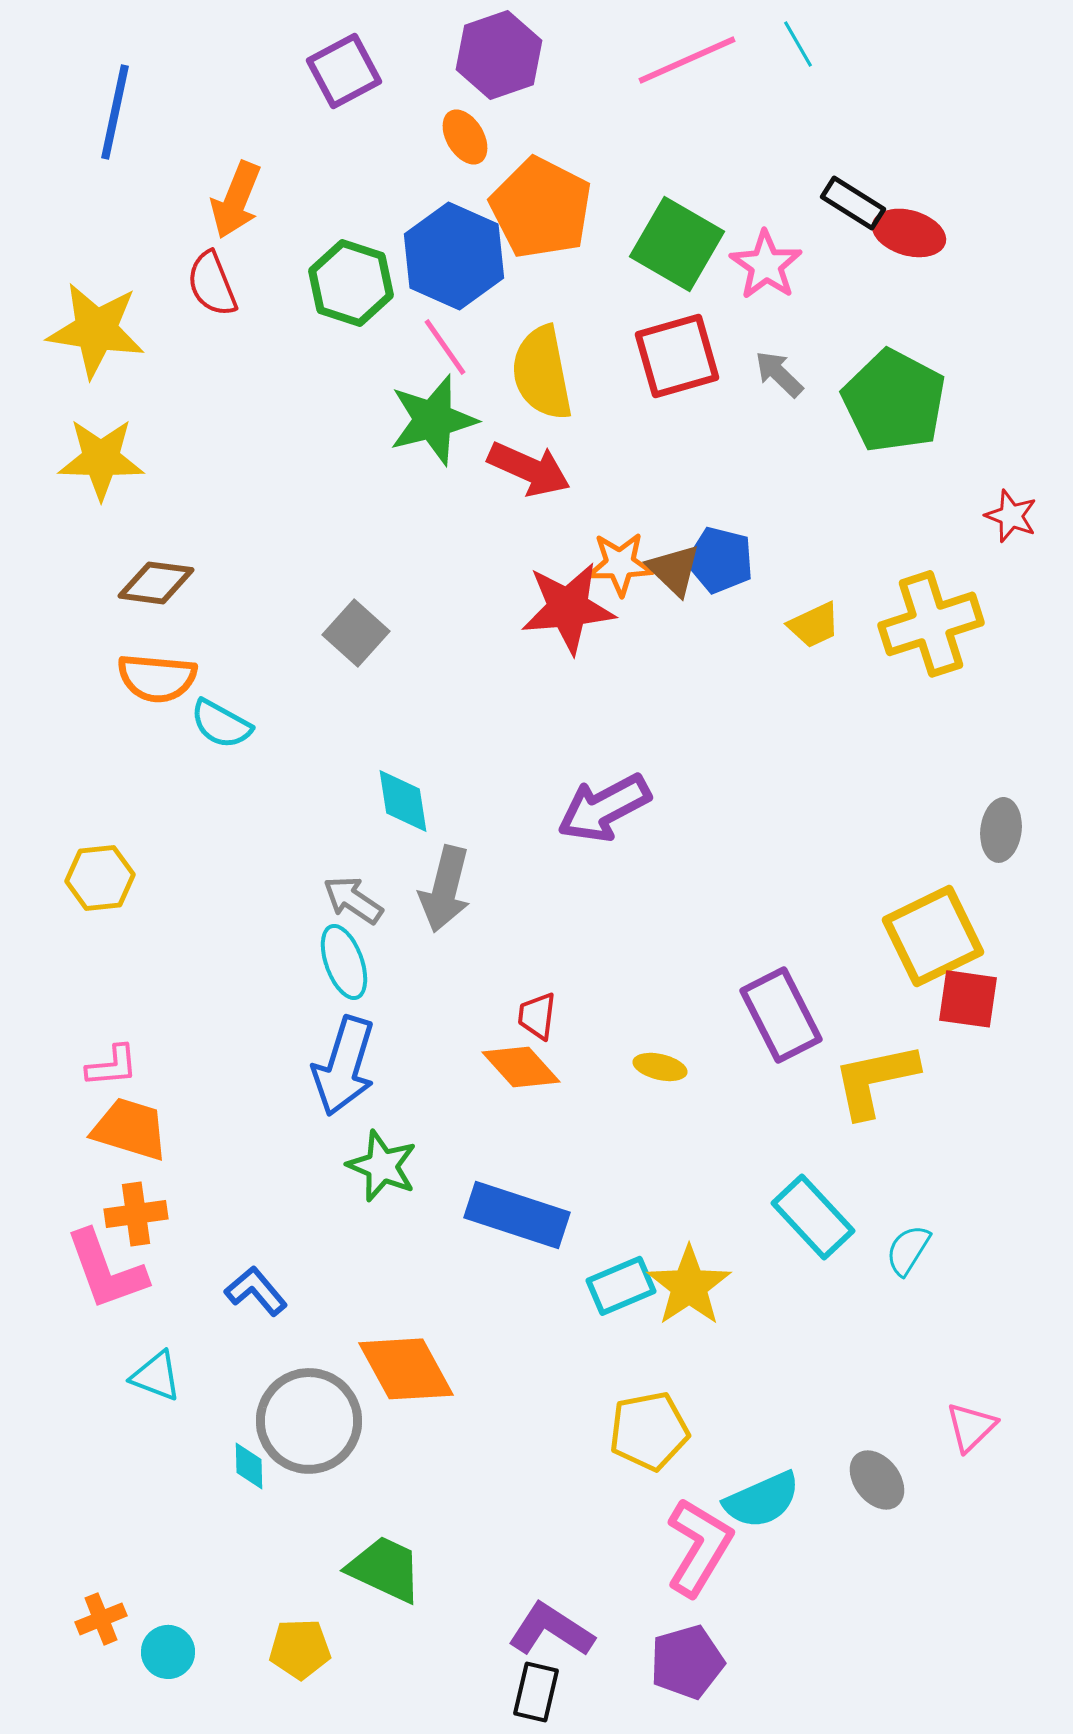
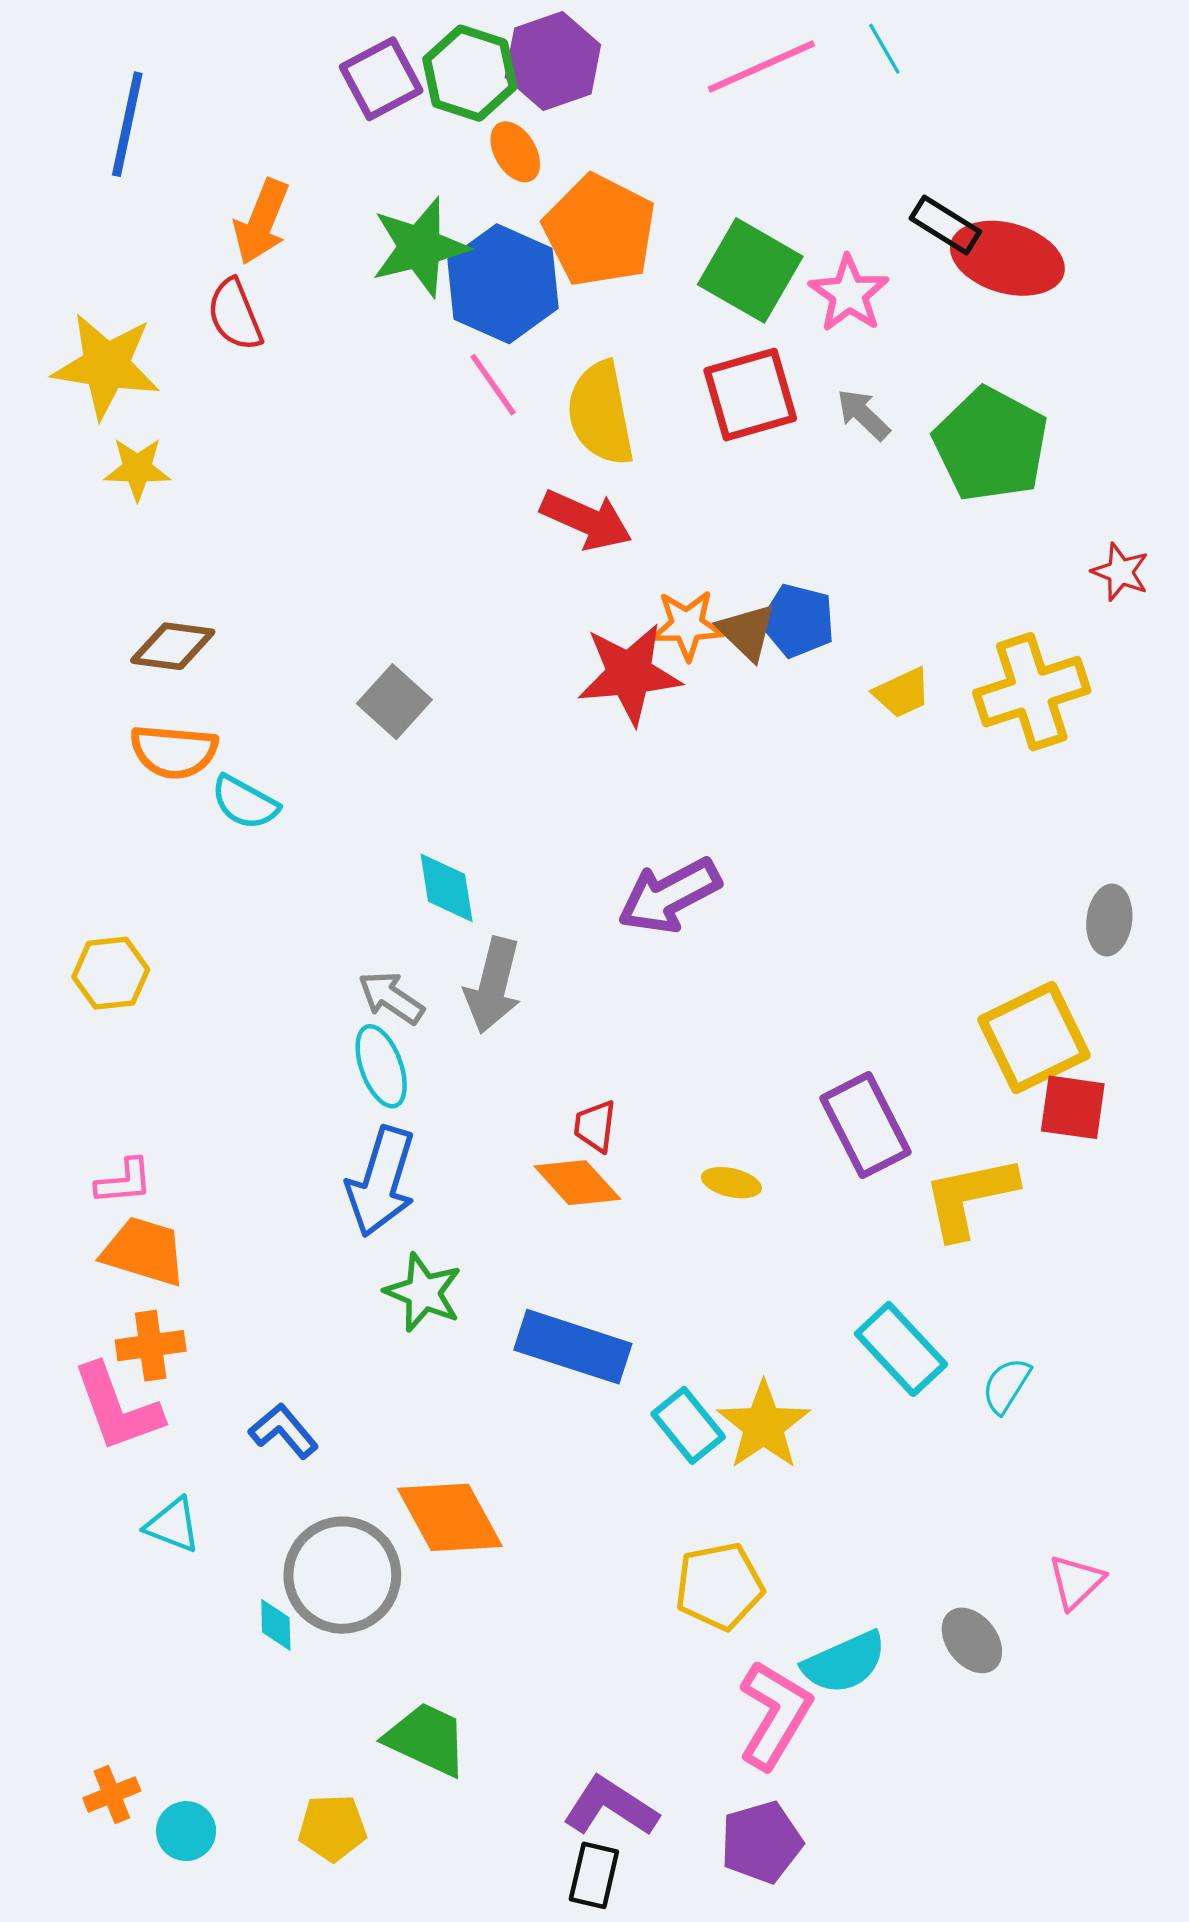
red ellipse: (909, 233) -> (1007, 258), size x1.4
green hexagon: (351, 283) -> (470, 73), moved
green star: (433, 420) -> (420, 247), moved
yellow star: (101, 459) -> (137, 469), moved, size x0.7
cyan rectangle: (621, 1286) -> (688, 1425), turned 74

